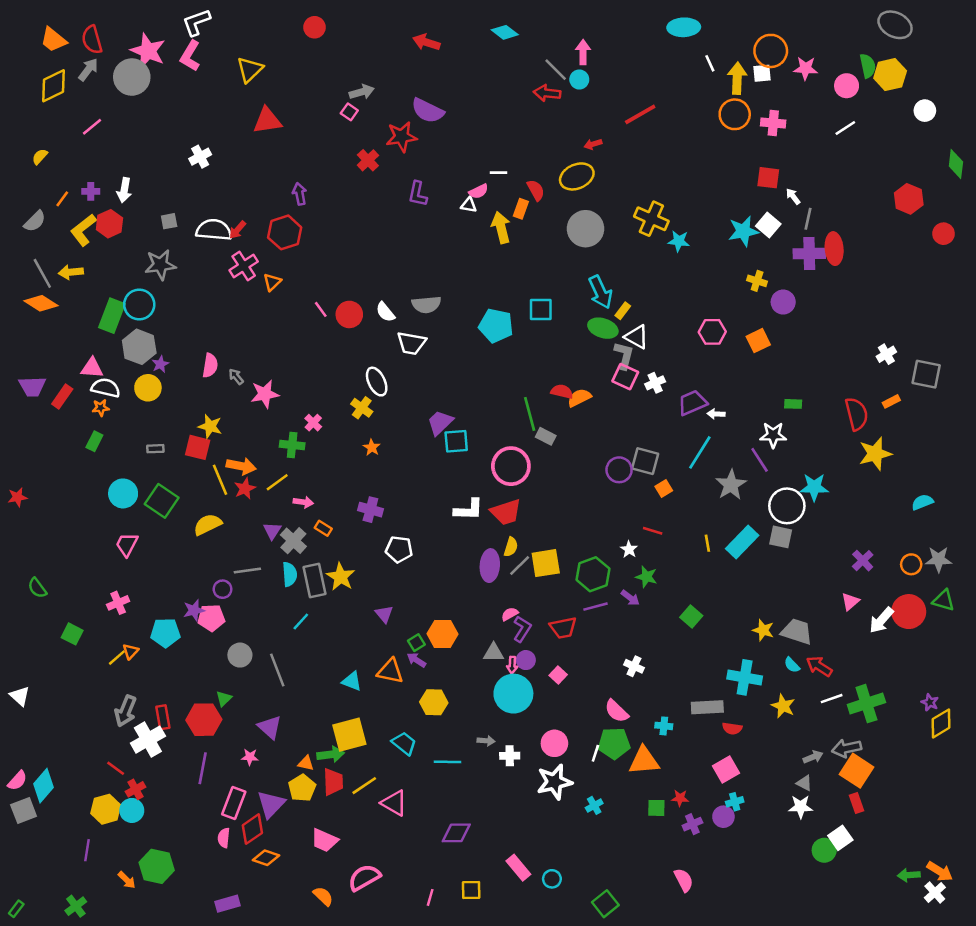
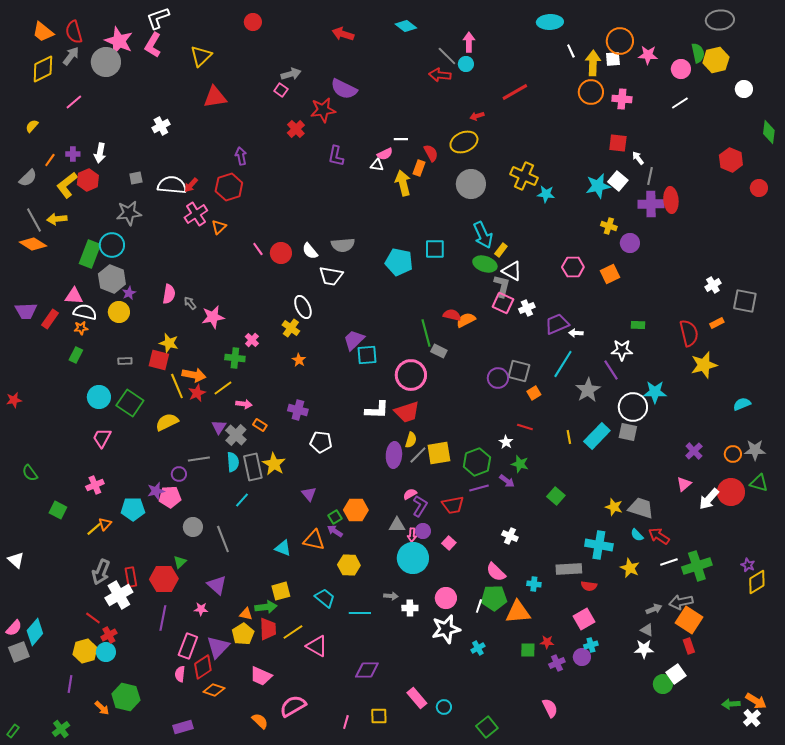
gray ellipse: (895, 25) -> (720, 20), turned -32
yellow square: (349, 735) -> (281, 591), size x0.7

